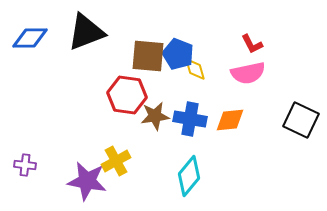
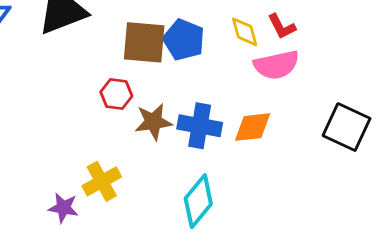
yellow diamond: (195, 69) -> (245, 32), moved
red hexagon: (127, 95) -> (116, 94), size x0.6
purple star: (87, 181) -> (63, 208), size x0.6

